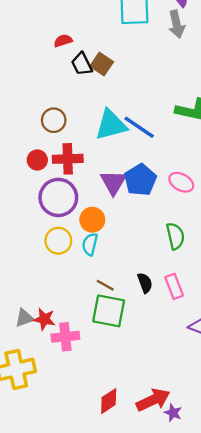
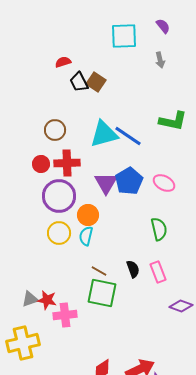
gray arrow: (177, 24) -> (160, 60), moved, size x0.7

